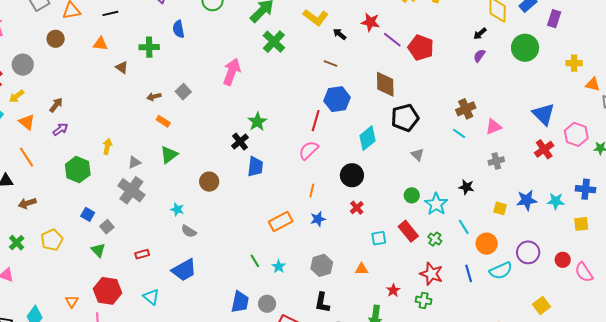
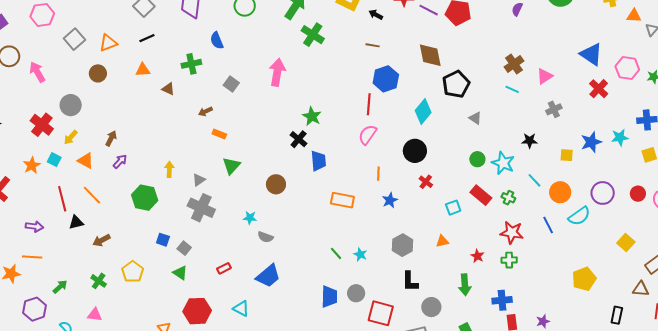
gray square: (183, 92) -> (231, 84), moved
orange rectangle: (281, 221) -> (342, 200), moved, turned 50

